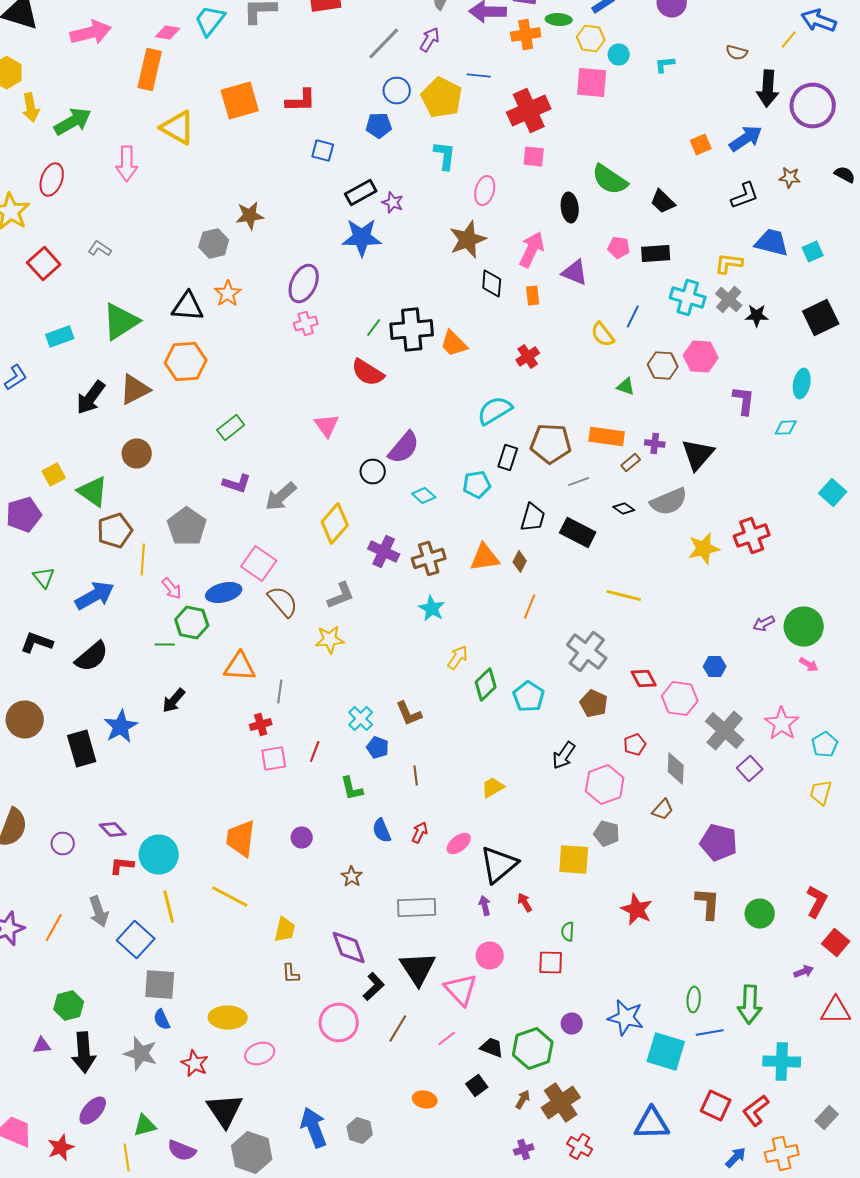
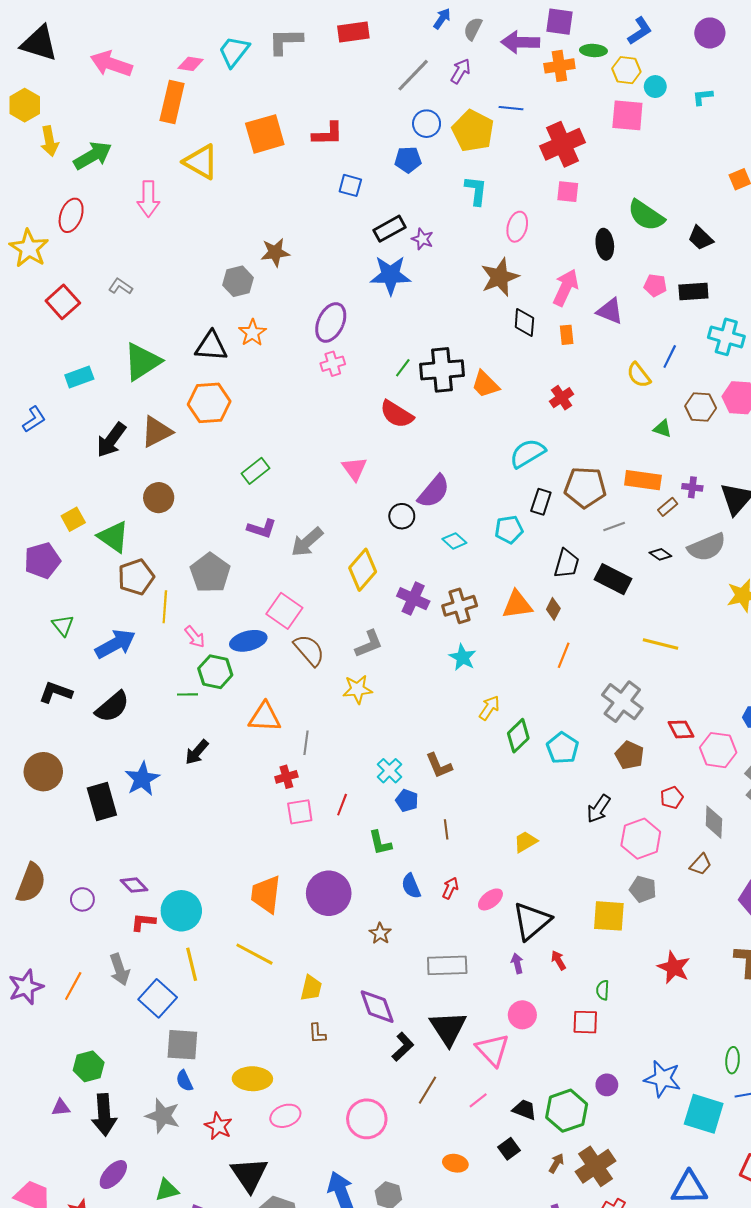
pink arrow: (91, 32) -> (111, 64), turned -147
purple circle: (302, 838) -> (329, 893), size x2.0
pink circle: (339, 1022) -> (367, 1119), moved

